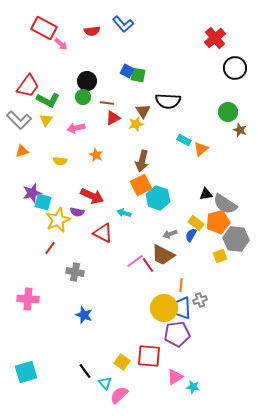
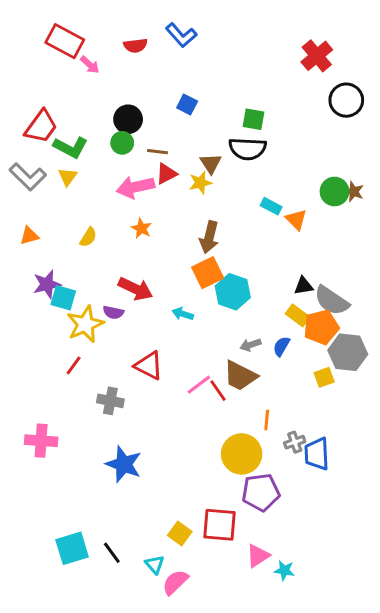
green square: (138, 75) -> (253, 119), moved
green circle: (228, 112) -> (334, 191), moved
pink arrow: (76, 128) -> (135, 187), moved, size x1.4
orange triangle: (201, 149) -> (296, 220), turned -35
orange triangle: (22, 151) -> (29, 236), moved
yellow semicircle: (60, 161) -> (88, 237), turned -64
yellow rectangle: (196, 223) -> (298, 315), moved
red triangle: (103, 233) -> (149, 365), moved
blue trapezoid: (182, 308) -> (317, 454), moved
blue star: (84, 315) -> (124, 464), size x1.4
black line: (85, 371) -> (112, 553), moved
cyan square: (26, 372) -> (72, 548), moved

